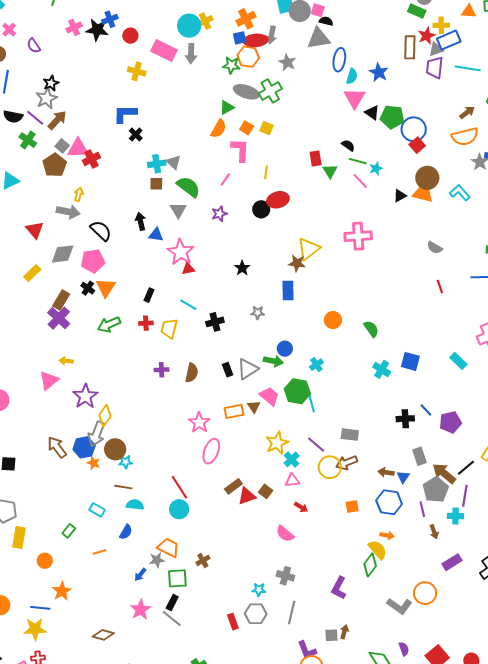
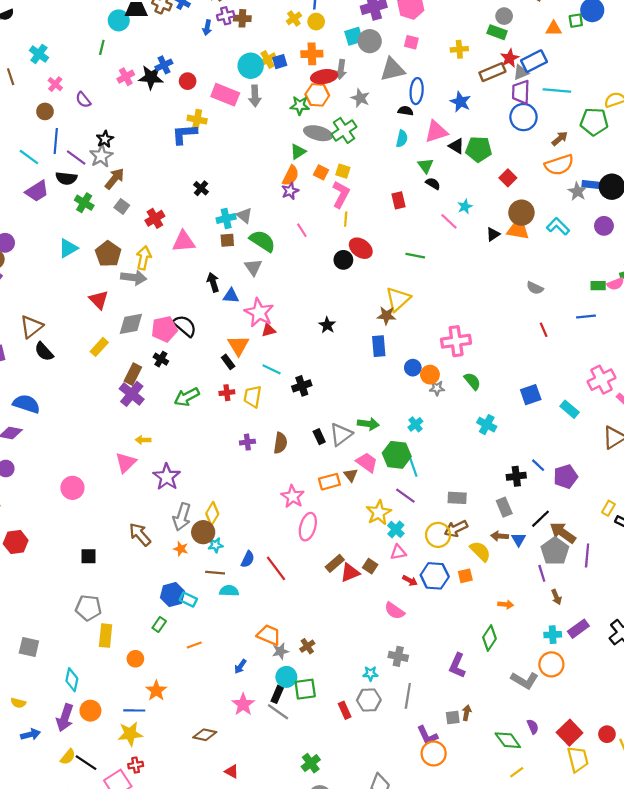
pink square: (318, 10) -> (411, 42), moved
orange cross: (246, 19) -> (312, 54), turned 30
black semicircle: (326, 21) -> (406, 111), moved
yellow cross: (441, 25) -> (459, 49), moved
blue square: (240, 38) -> (280, 62), moved
brown rectangle: (410, 47) -> (492, 72), turned 70
cyan semicircle: (352, 76) -> (402, 139), moved
pink triangle: (355, 98) -> (436, 132), turned 45
blue L-shape: (125, 114) -> (184, 134), moved
purple line: (35, 118) -> (76, 158), moved
blue circle: (414, 129) -> (523, 117), moved
pink triangle: (78, 148) -> (184, 242), moved
pink L-shape: (240, 150) -> (341, 194), moved, turned 30
green line: (358, 161) -> (415, 256), moved
brown pentagon: (55, 165) -> (108, 254), moved
green triangle: (330, 171) -> (426, 166), moved
pink line: (225, 180) -> (302, 230), turned -64
yellow arrow: (79, 194) -> (144, 258), size x1.5
red ellipse: (278, 200) -> (361, 248), turned 55
purple star: (219, 214) -> (290, 191), moved
black semicircle: (101, 231) -> (185, 326), moved
pink cross: (358, 236) -> (456, 341), moved
orange triangle: (106, 288) -> (238, 345), moved
black rectangle: (149, 295) -> (228, 362), turned -56
gray star: (258, 313) -> (437, 388), moved
blue circle: (285, 349) -> (413, 368), moved
blue square: (410, 361) -> (531, 395), moved, turned -30
yellow diamond: (105, 416) -> (212, 514), moved
purple line: (316, 445) -> (405, 496), moved
blue hexagon: (84, 447) -> (172, 595), moved
gray rectangle: (420, 456) -> (504, 507), moved
black line: (466, 468) -> (540, 519), moved
blue hexagon: (389, 502) -> (435, 576), moved
cyan circle: (179, 509) -> (286, 677), moved
cyan cross: (456, 516) -> (553, 635), moved
blue semicircle: (126, 532) -> (248, 559), moved
yellow semicircle: (378, 550) -> (480, 551), moved
gray star: (157, 560) -> (280, 651), moved
green square: (177, 578) -> (305, 689), moved

